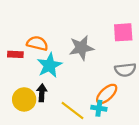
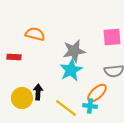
orange semicircle: (37, 43) -> (35, 34), moved
cyan star: (49, 65) -> (71, 70), moved

